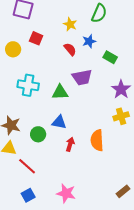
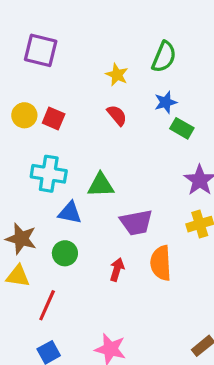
red square: (36, 38) -> (54, 119), moved
blue star: (89, 41) -> (166, 102), moved
purple trapezoid: (82, 77) -> (136, 222), moved
blue triangle: (59, 122) -> (70, 213), moved
red line: (27, 166) -> (47, 305), turned 72

